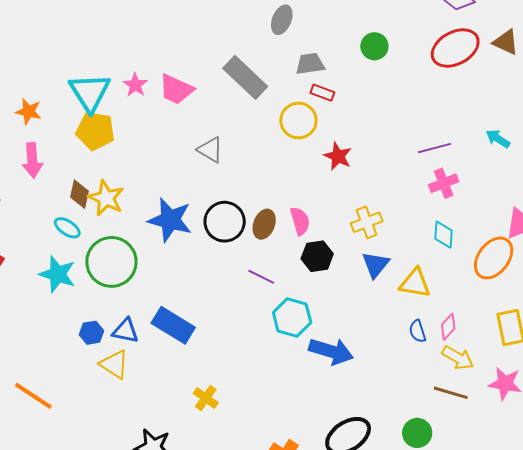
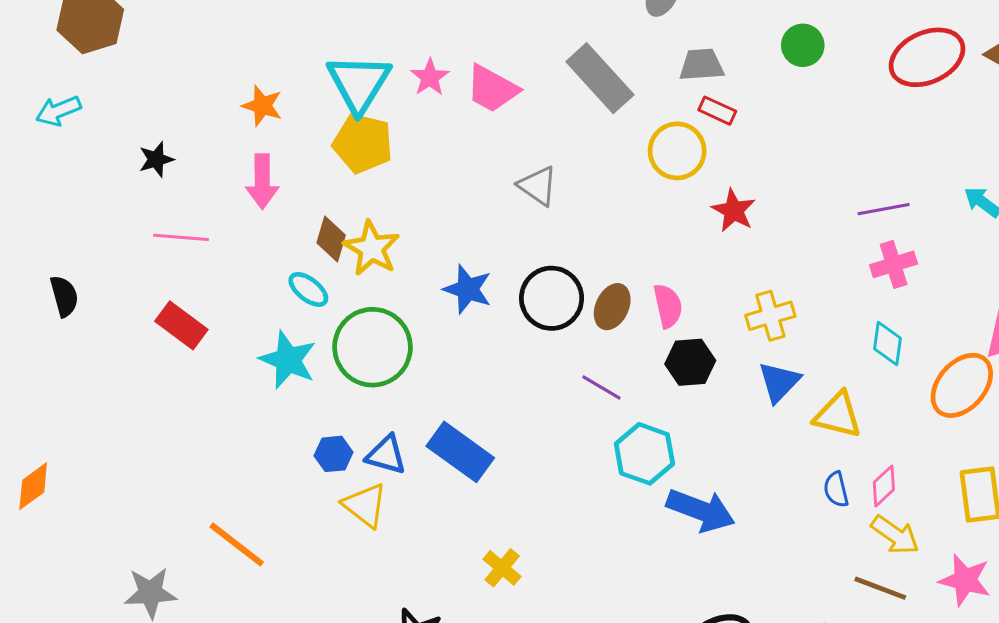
blue star: (170, 220) -> (468, 289), size x0.7

